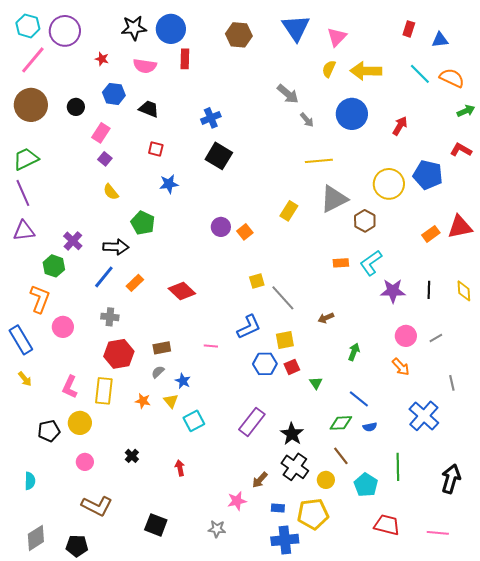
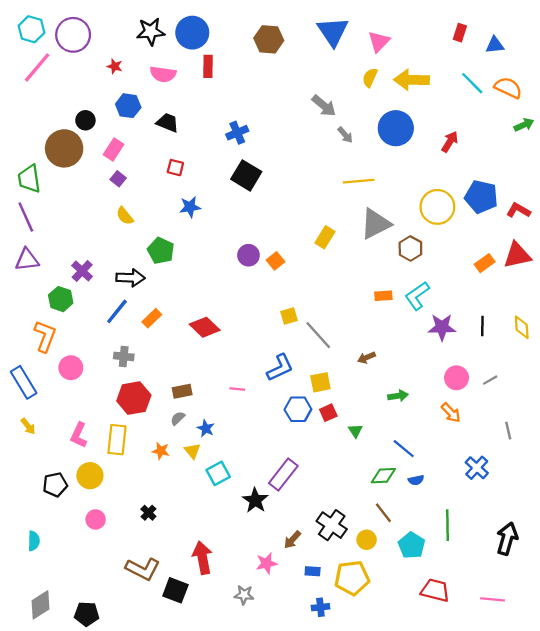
brown circle: (31, 105) -> (64, 148), moved
red L-shape: (461, 150) -> (518, 210), moved
green trapezoid: (26, 159) -> (29, 179), turned -72
green arrow: (354, 352) -> (398, 396), turned 60
blue cross: (424, 416) -> (477, 468), size x0.7
black star: (292, 434) -> (255, 500), moved
red arrow: (180, 468) -> (202, 558), moved, size x1.8
brown L-shape: (97, 506) -> (143, 569), moved
blue cross: (285, 540) -> (320, 607), size x0.6

